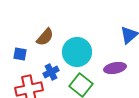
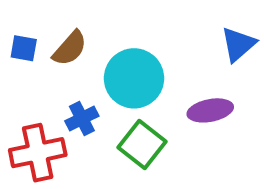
blue square: (20, 54) -> (24, 48), moved

